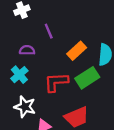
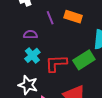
orange rectangle: (77, 51) -> (73, 17), moved, turned 60
cyan cross: (19, 75) -> (32, 55), moved

